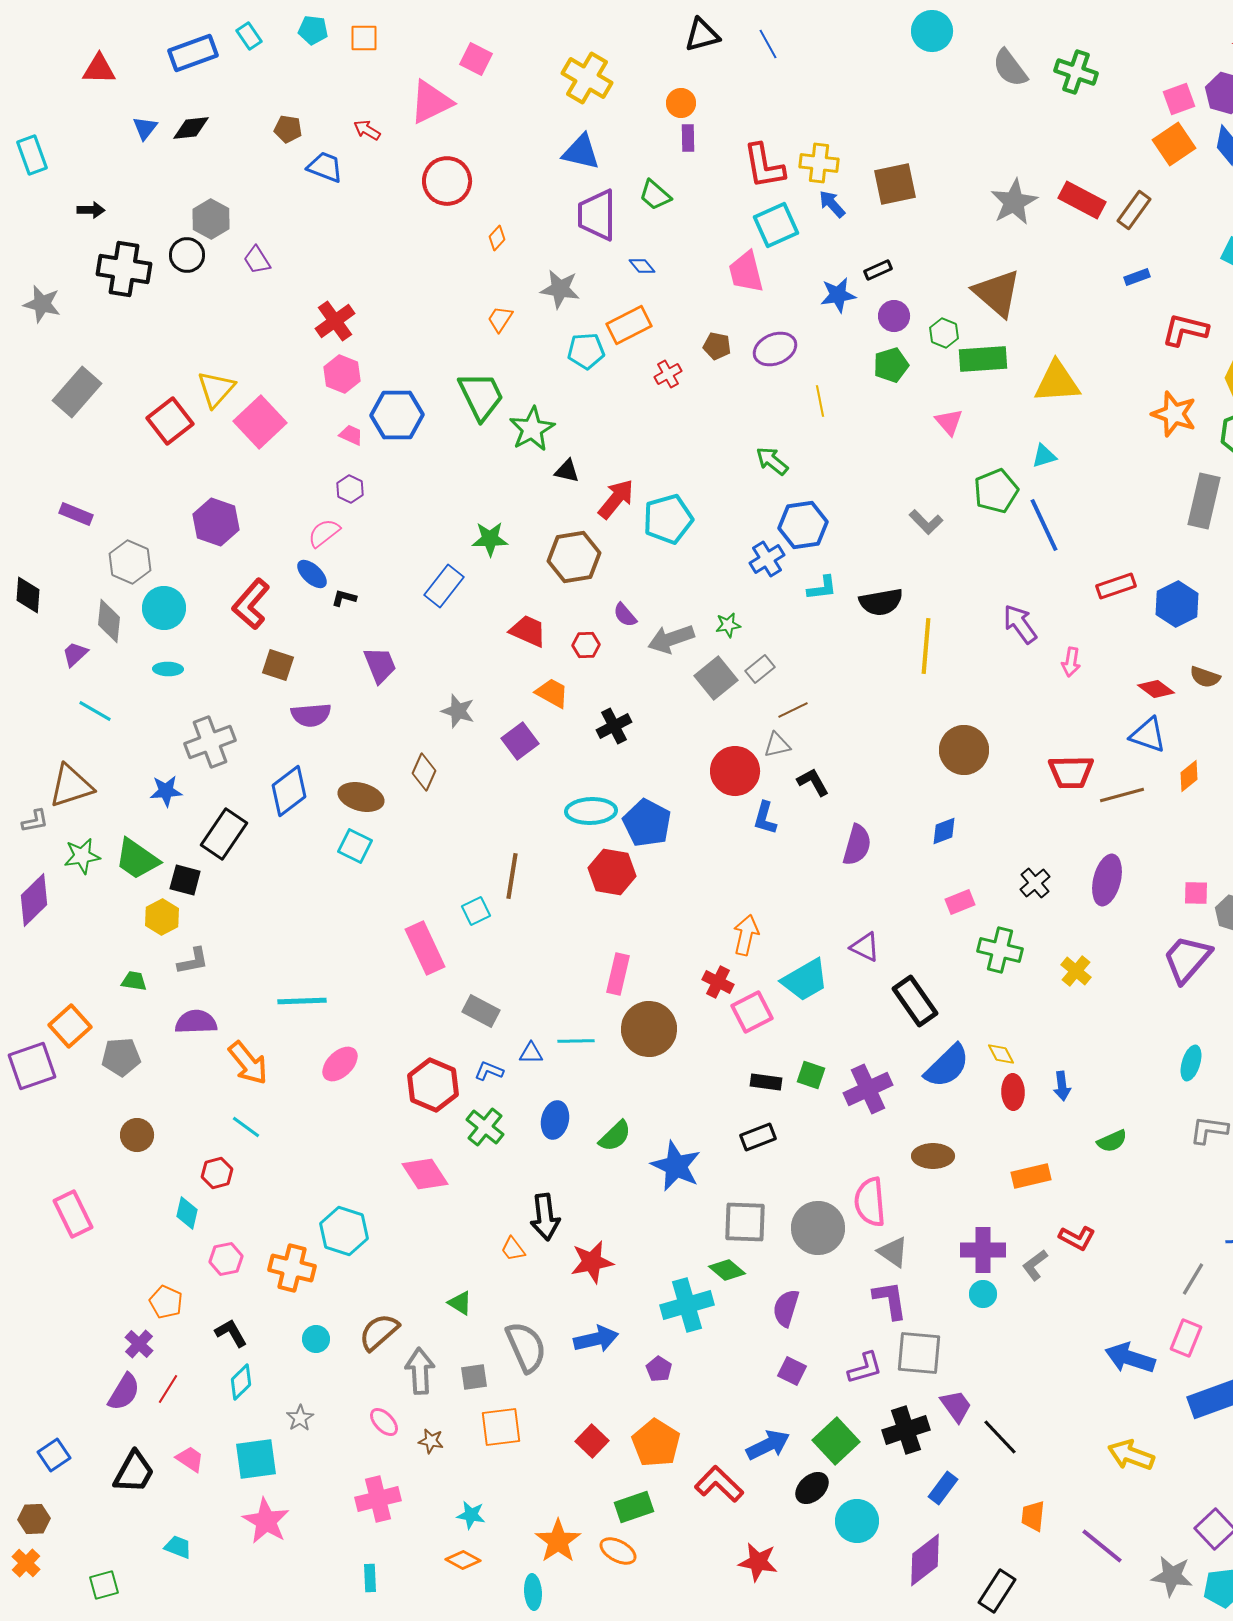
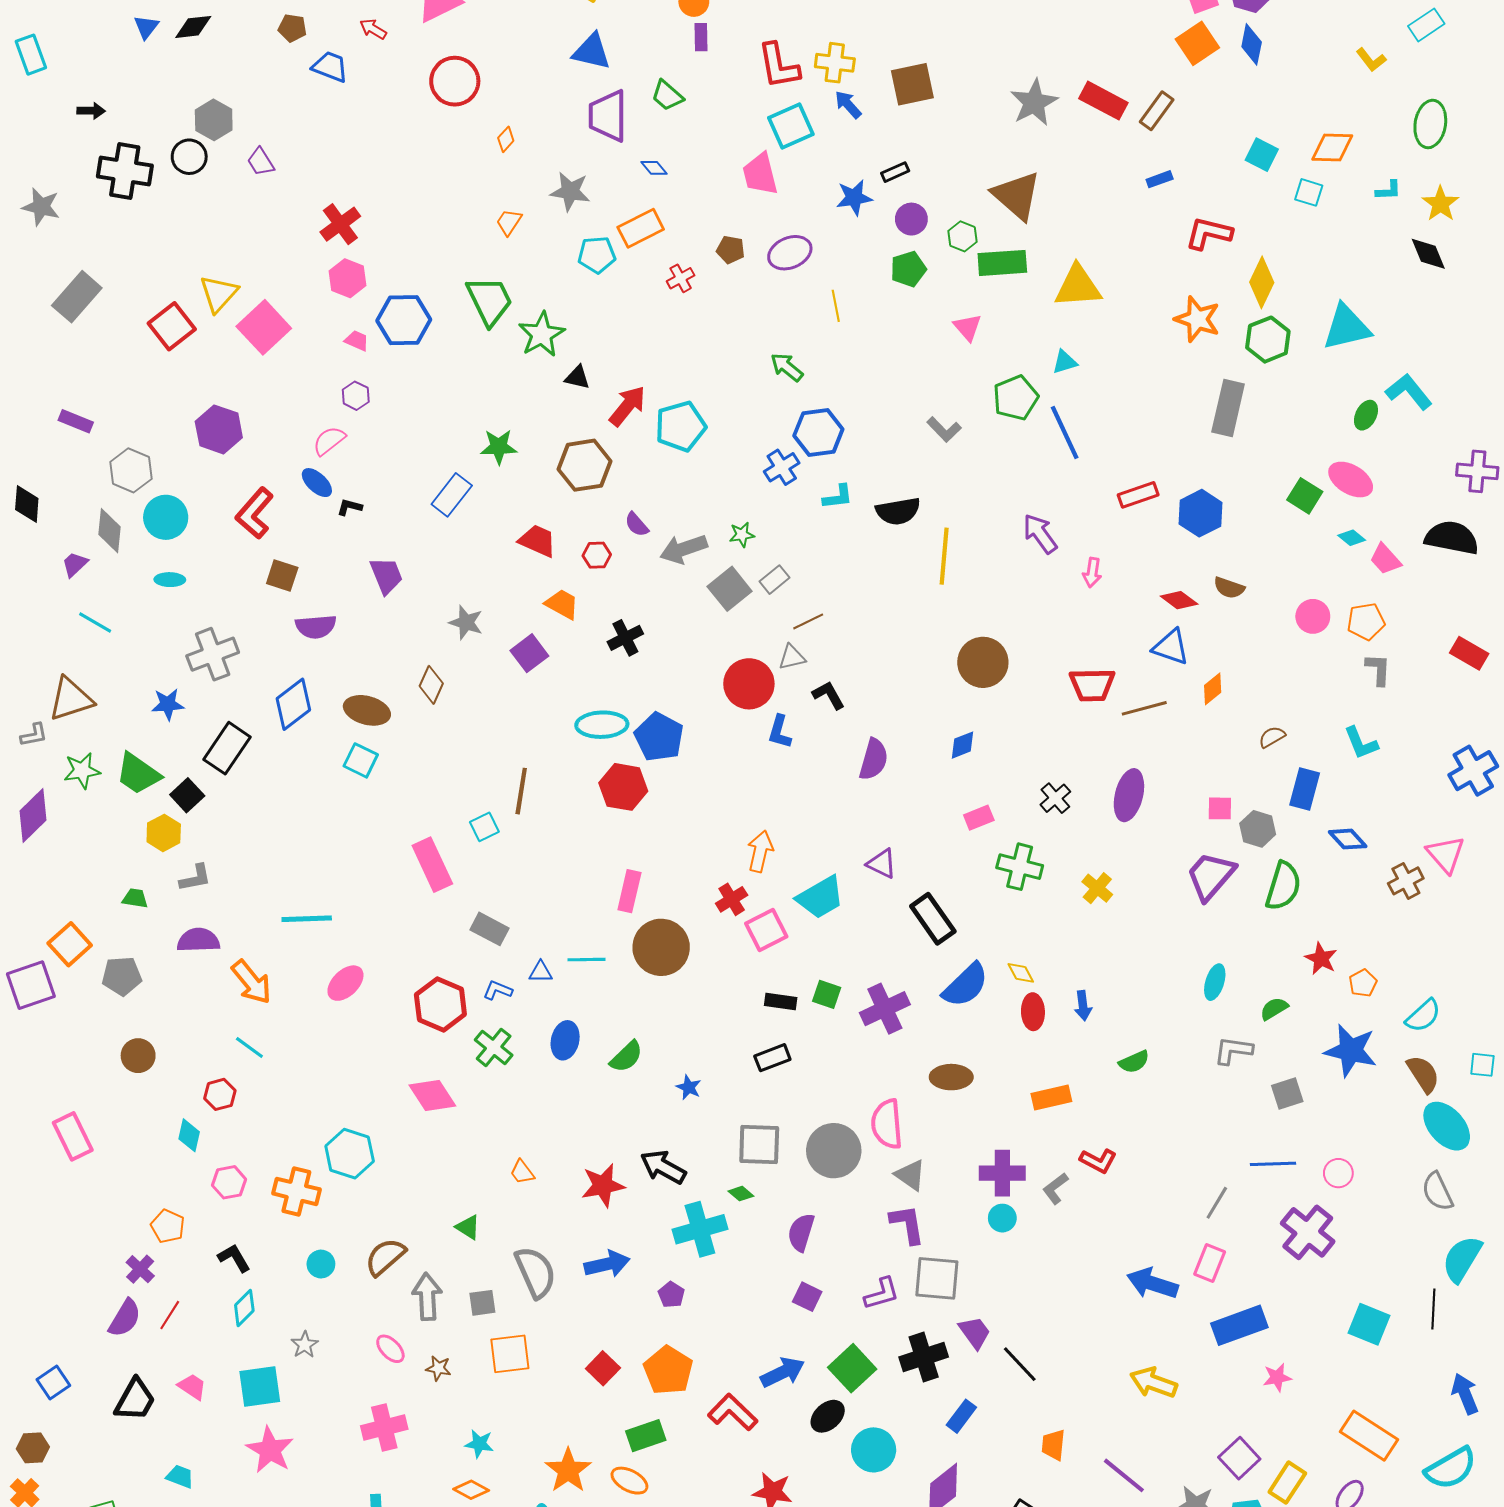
black square: (185, 880) -> (187, 795), turned 32
red cross: (718, 982) -> (732, 899), turned 32
blue star: (676, 1166) -> (689, 1087), size x0.5
black arrow: (545, 1217) -> (663, 1167), moved, turned 126
green diamond: (727, 1270) -> (741, 1194), size x0.7

